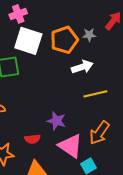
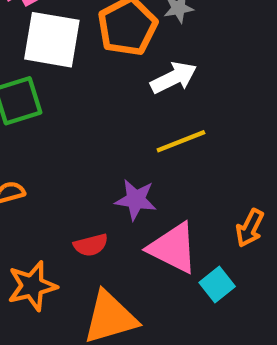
yellow line: (95, 94) -> (181, 141), moved
orange arrow: (99, 133) -> (250, 228), moved, size x0.7

